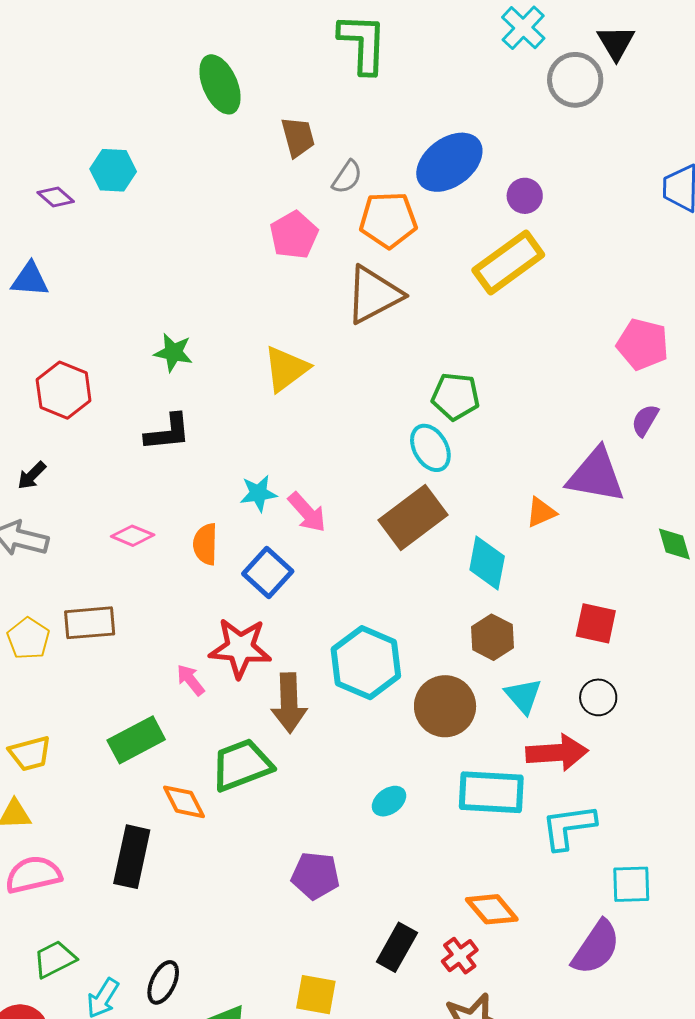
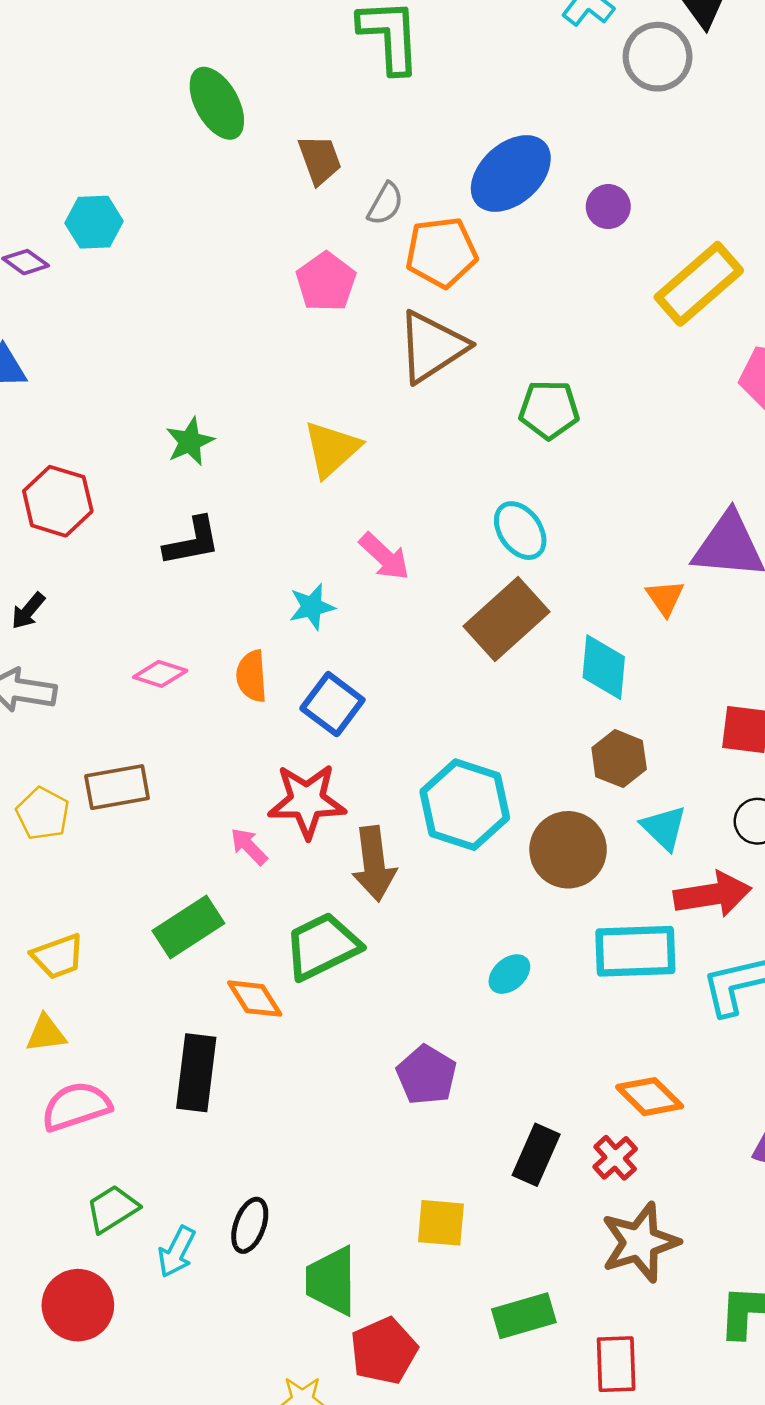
yellow rectangle: (508, 262) -> (699, 284), moved
green star: (173, 352) -> (190, 442), turned -30
green pentagon: (456, 396) -> (549, 410), moved
pink arrow: (307, 512) -> (384, 557), moved
orange triangle: (541, 512) -> (665, 598), turned -36
purple pentagon: (315, 876) -> (427, 1075), turned 30

